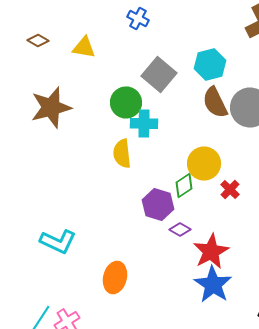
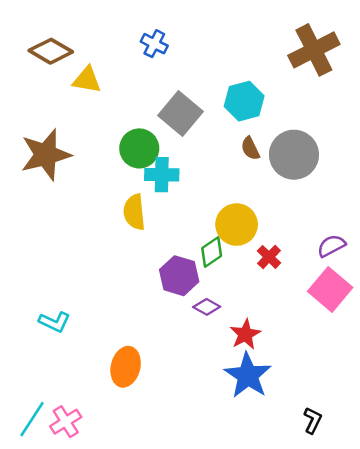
brown diamond: (38, 40) -> (51, 51), moved, size x1.6
brown semicircle: (215, 102) -> (250, 148), size x0.6
cyan L-shape: (58, 242) -> (54, 322), size x0.7
red star: (211, 252) -> (245, 334), size x0.7

